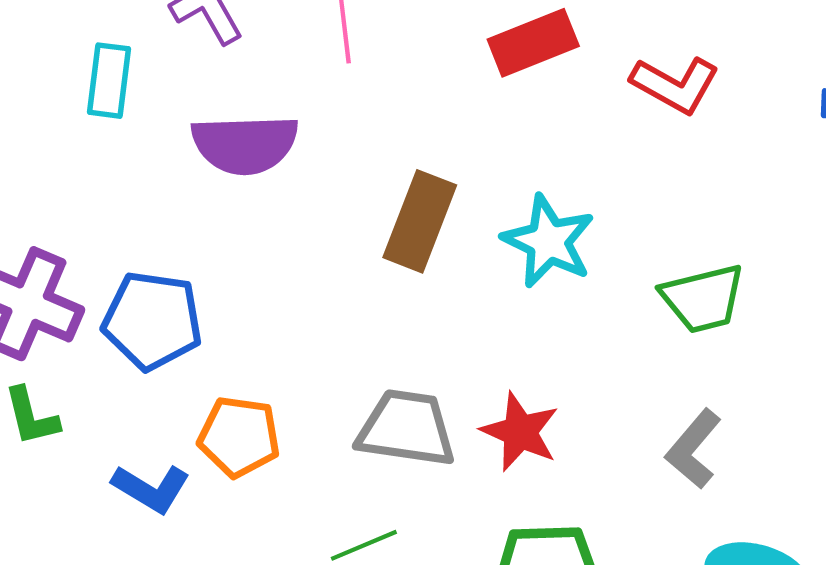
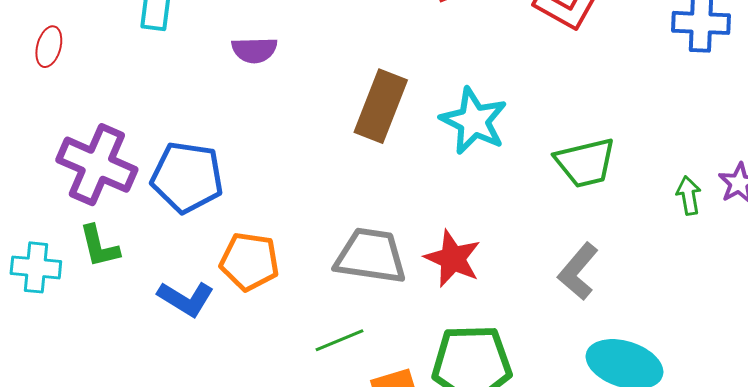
purple semicircle: (245, 144) -> (254, 50), size x0.6

